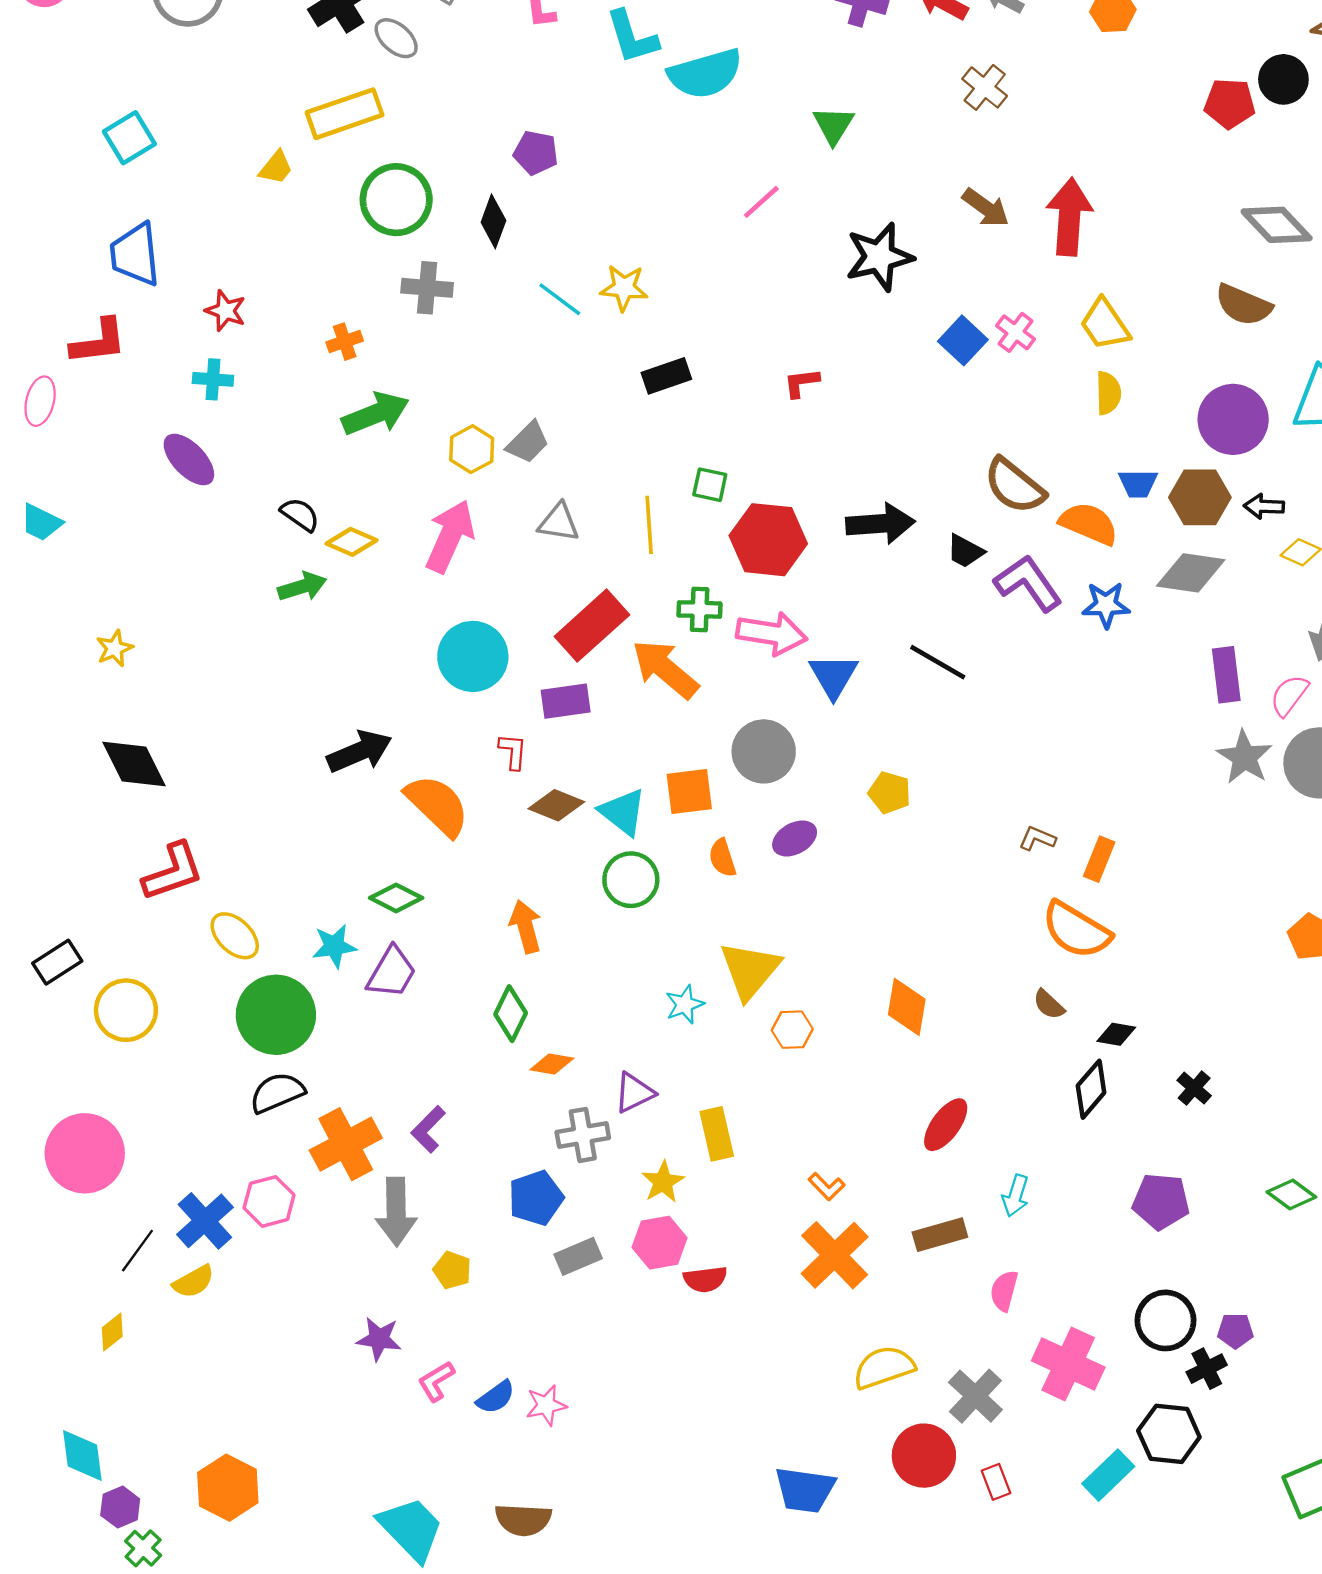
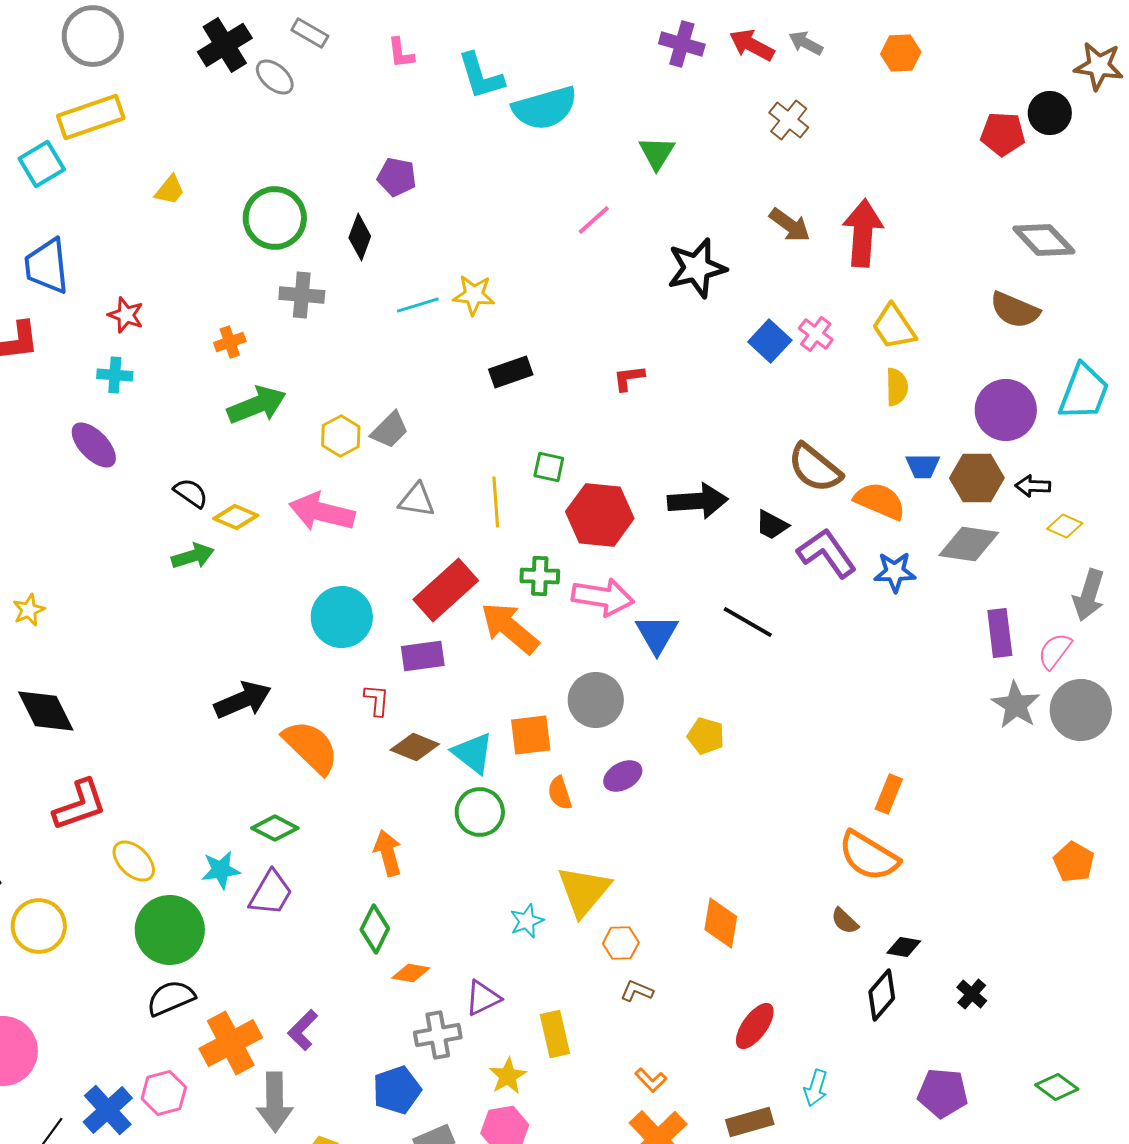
yellow rectangle: (345, 114) -> (91, 117), moved
cyan line: (560, 299) -> (418, 305), turned -54
pink arrow: (450, 536) -> (322, 512), turned -100
brown L-shape: (1037, 838) -> (637, 991), moved

